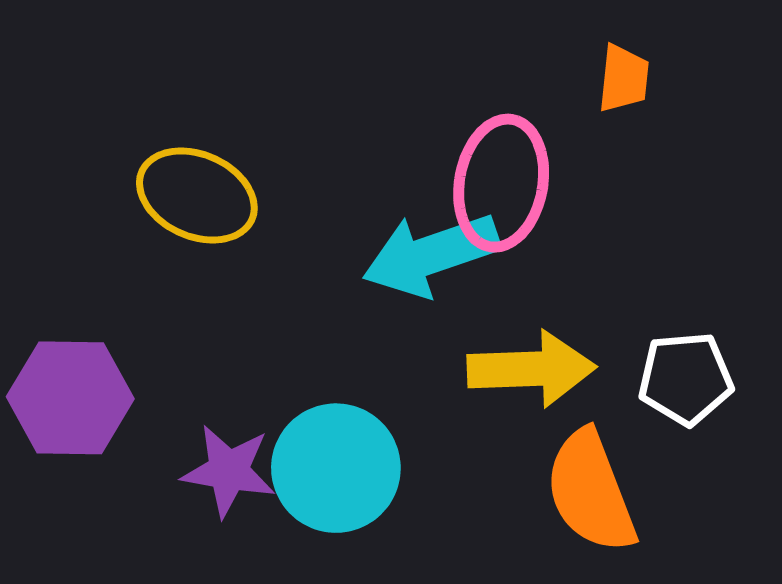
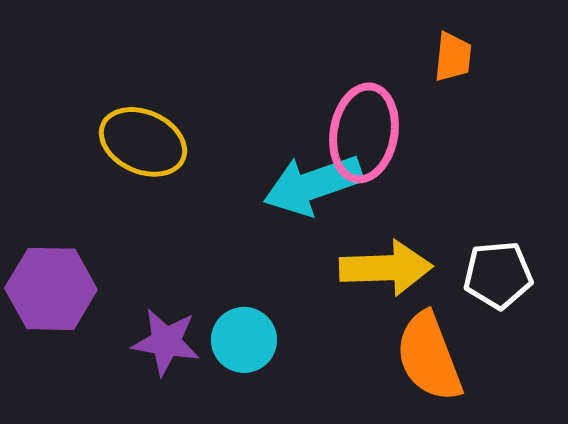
cyan circle: (336, 468) -> (244, 340), size x0.7

